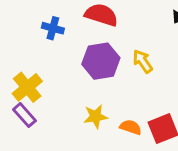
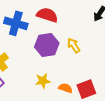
blue cross: (53, 28) -> (16, 23), size x1.6

